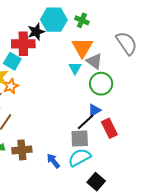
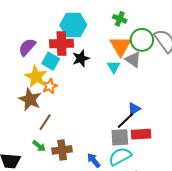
cyan hexagon: (54, 20) -> (73, 25), moved
black star: (36, 32) -> (81, 58), moved
green circle: (101, 84) -> (142, 40), moved
red rectangle: (109, 128) -> (141, 134), moved, turned -66

